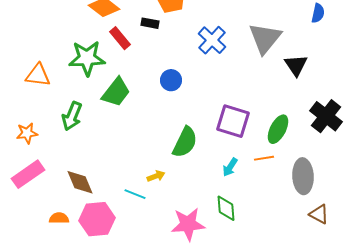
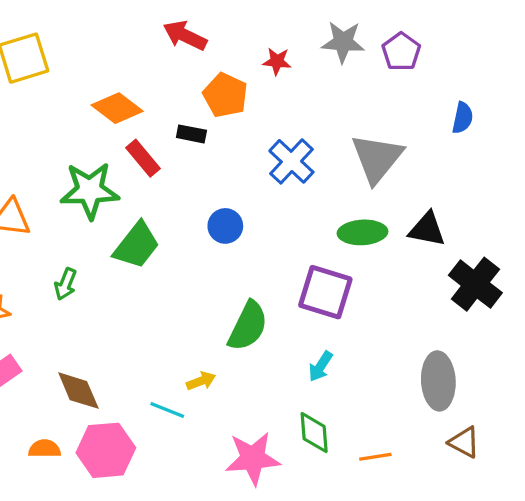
black triangle: (296, 65) -> (427, 229), moved, turned -45
green arrow: (72, 116) -> (66, 284), size x0.7
green ellipse: (278, 129) -> (362, 232), moved, turned 60
orange line: (264, 158) -> (375, 457), moved

